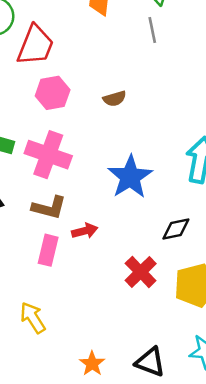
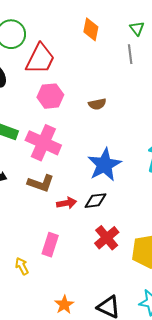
black diamond: (176, 229) -> (95, 201), moved
pink rectangle: (48, 250) -> (50, 245), moved
yellow arrow: (33, 318) -> (22, 266), size x0.7

